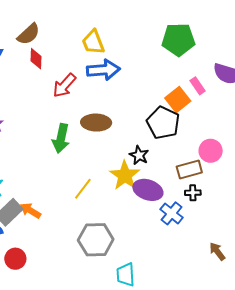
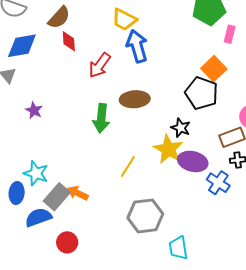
yellow trapezoid: (93, 42) -> (124, 20), turned -36
blue arrow: (103, 70) -> (137, 46), turned -96
pink rectangle: (198, 86) -> (230, 34), moved, turned 54

